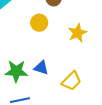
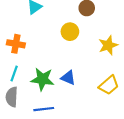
yellow trapezoid: (72, 81) -> (109, 85), moved

